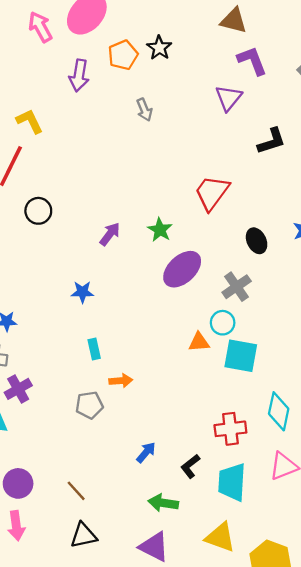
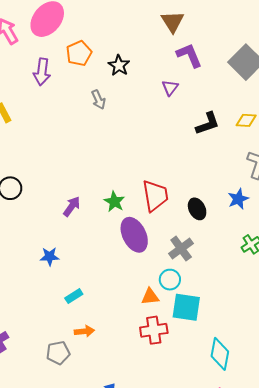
brown triangle: (234, 21) -> (173, 22), turned 45
black star: (159, 48) -> (119, 65), moved
purple triangle: (229, 98) -> (170, 88), size x0.7
red trapezoid: (212, 193) -> (155, 196), moved, turned 136
purple ellipse: (182, 269) -> (134, 235), turned -72
cyan rectangle: (94, 349) -> (74, 296), moved, turned 72
red cross: (230, 429) -> (154, 330), moved

